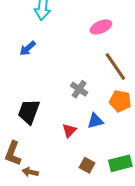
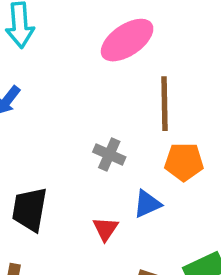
pink ellipse: (101, 27) -> (127, 40), size x1.4
brown line: (115, 66) -> (165, 104), turned 44

